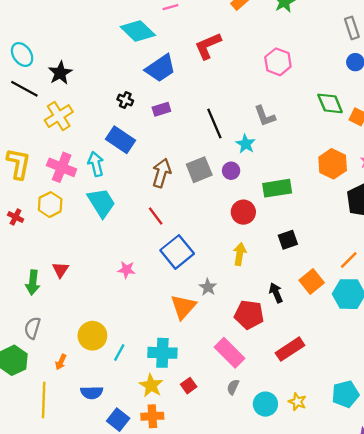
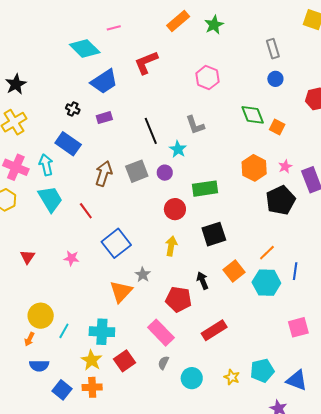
red line: (156, 216) -> (86, 211), moved
black square: (288, 240) -> (214, 234), size x1.4
red triangle: (60, 270) -> (27, 257), moved
orange arrow: (61, 362) -> (29, 339), moved
red square: (189, 386) -> (125, 361), size x1.5
yellow star: (297, 402) -> (232, 377), moved

